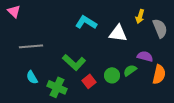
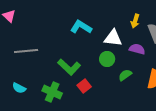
purple semicircle: (145, 56) -> (137, 49), moved
green circle: (112, 75) -> (107, 59), moved
cyan semicircle: (32, 77) -> (19, 88), moved, turned -32

